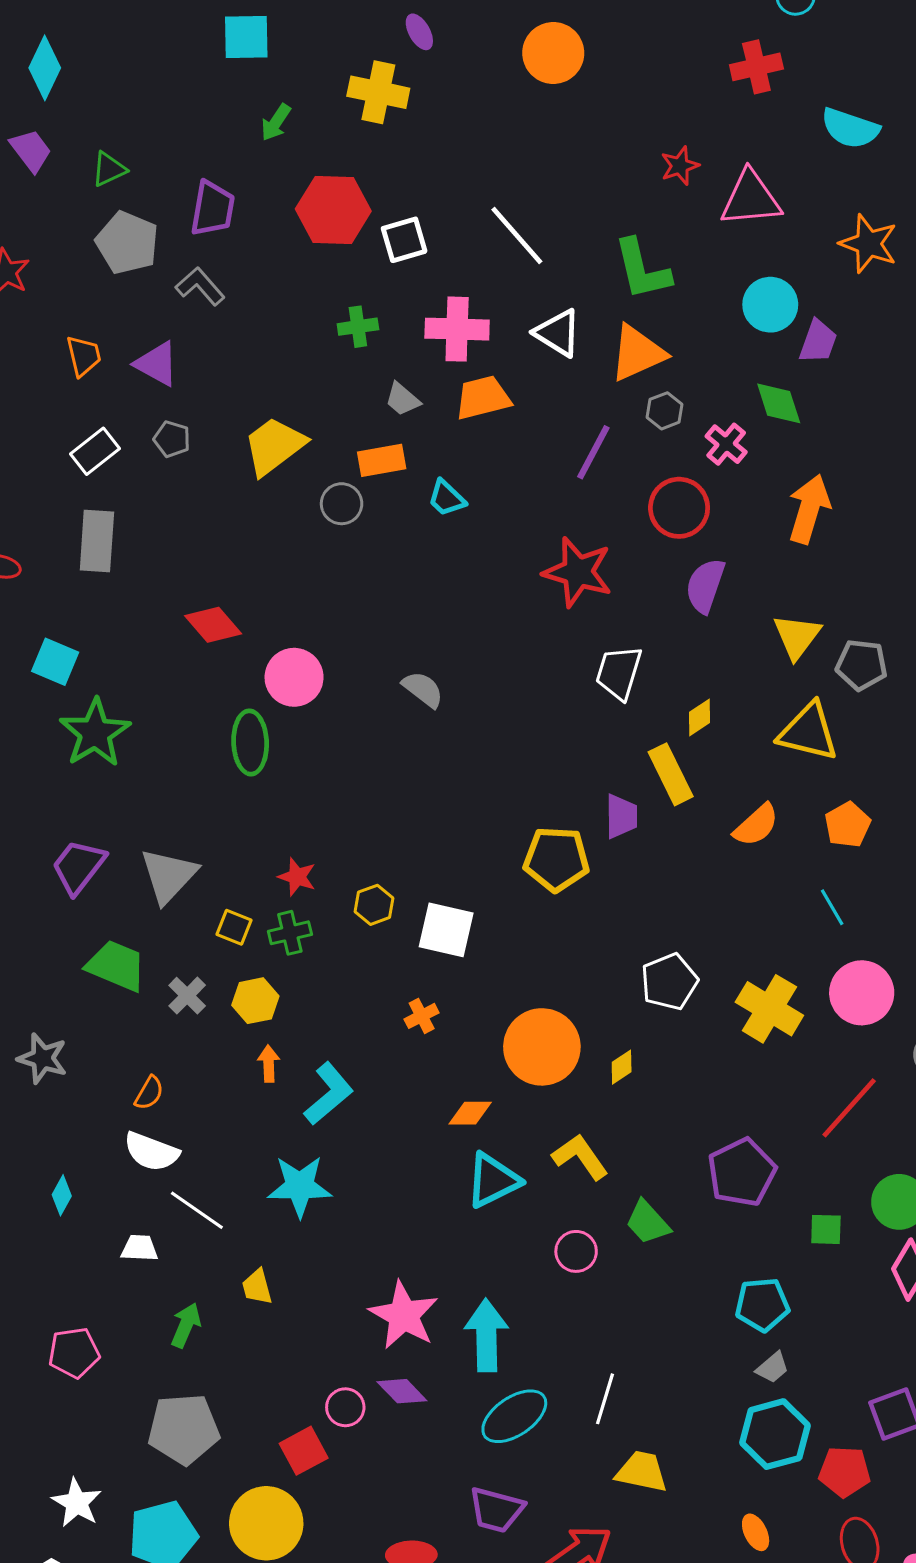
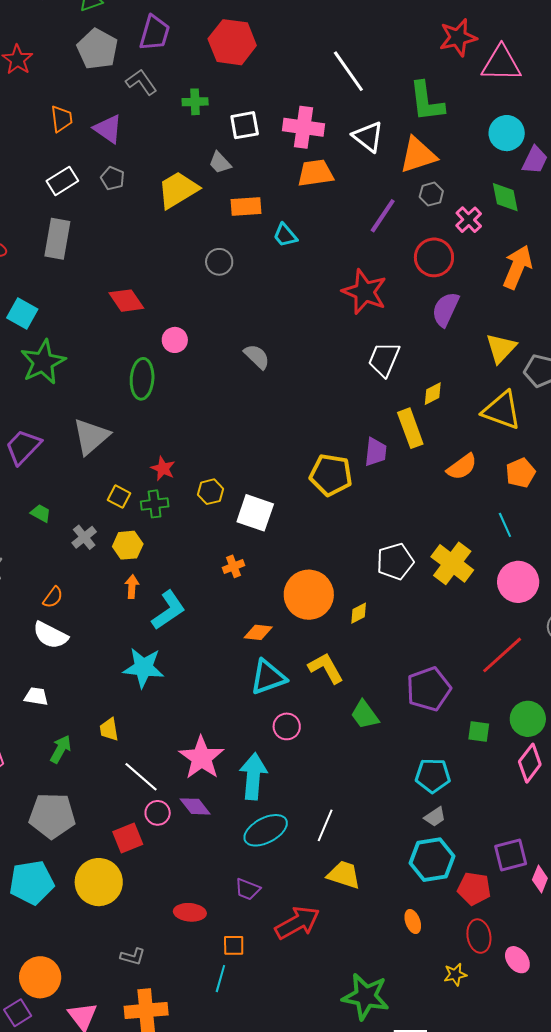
red star: (680, 166) -> (458, 38), size x1.5
white square: (404, 240) -> (245, 125), moved
green cross: (358, 327) -> (195, 102), moved
gray trapezoid: (403, 399) -> (220, 163), moved
gray circle: (342, 504) -> (219, 262), moved
pink circle: (294, 677) -> (175, 340), size x0.7
gray triangle: (169, 876) -> (91, 436), moved
green trapezoid: (116, 966) -> (41, 513), size x0.5
yellow cross: (769, 1009) -> (452, 563), moved
white line: (197, 1210) -> (141, 777), moved
pink circle: (576, 1251) -> (287, 726), moved
purple trapezoid: (496, 1510) -> (248, 889), size x0.7

